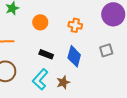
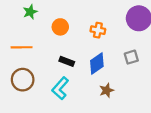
blue diamond: (74, 56) -> (97, 63), turned 40
brown star: (63, 82) -> (107, 90), moved

